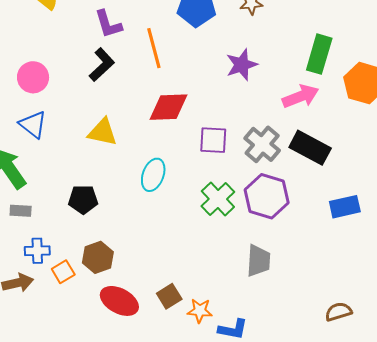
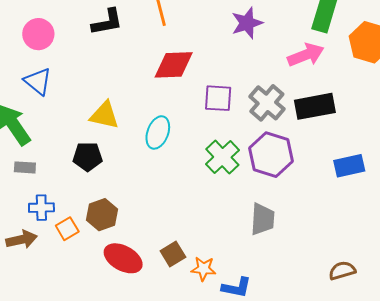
black L-shape: (102, 65) -> (107, 22), turned 32
yellow triangle: (102, 132) -> (104, 115), moved
black rectangle: (310, 148) -> (315, 106), turned -39

